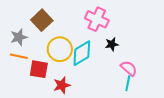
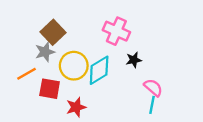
gray star: (19, 37) -> (45, 52), moved
orange line: (19, 56) -> (27, 74), turned -42

